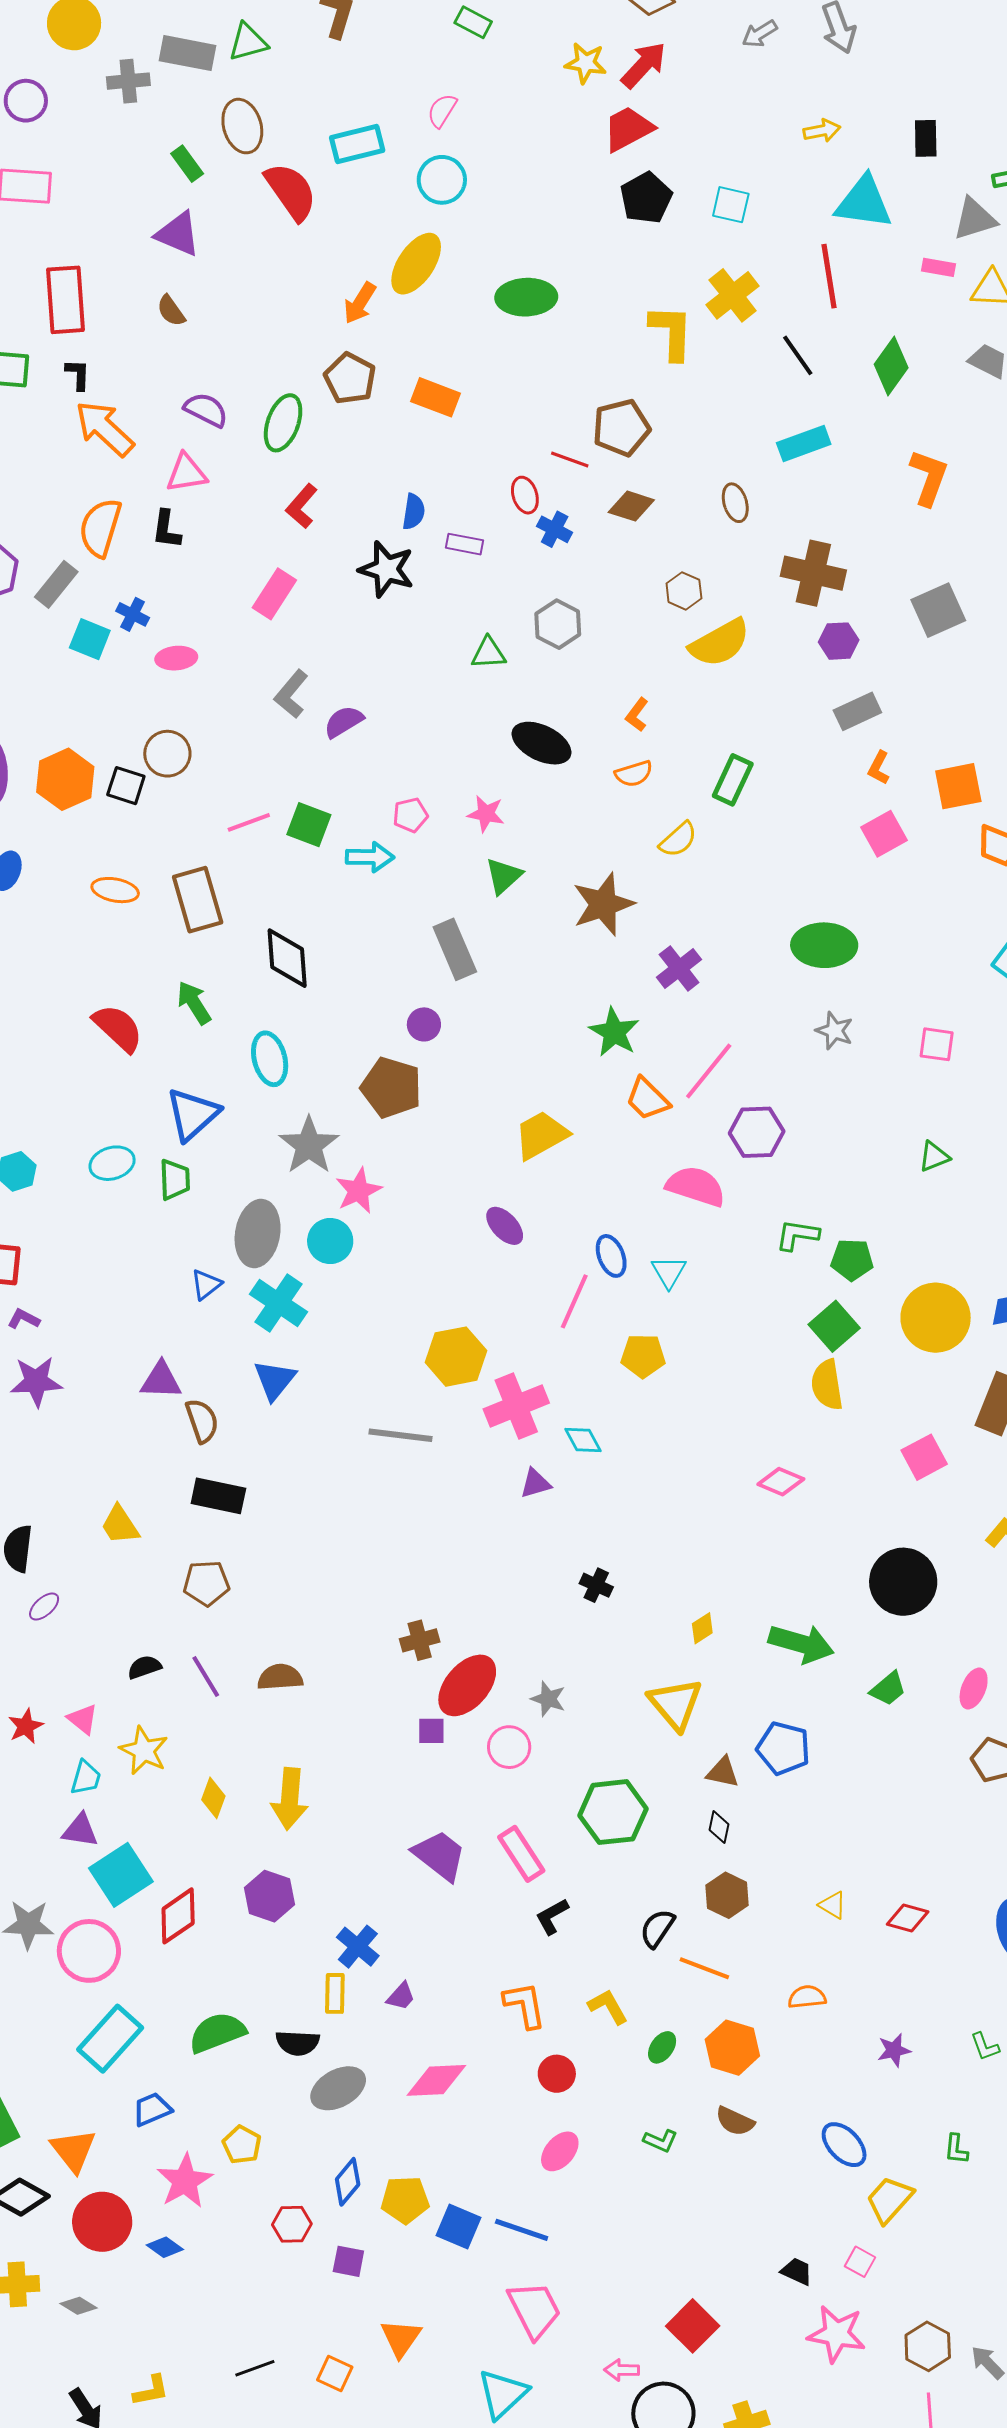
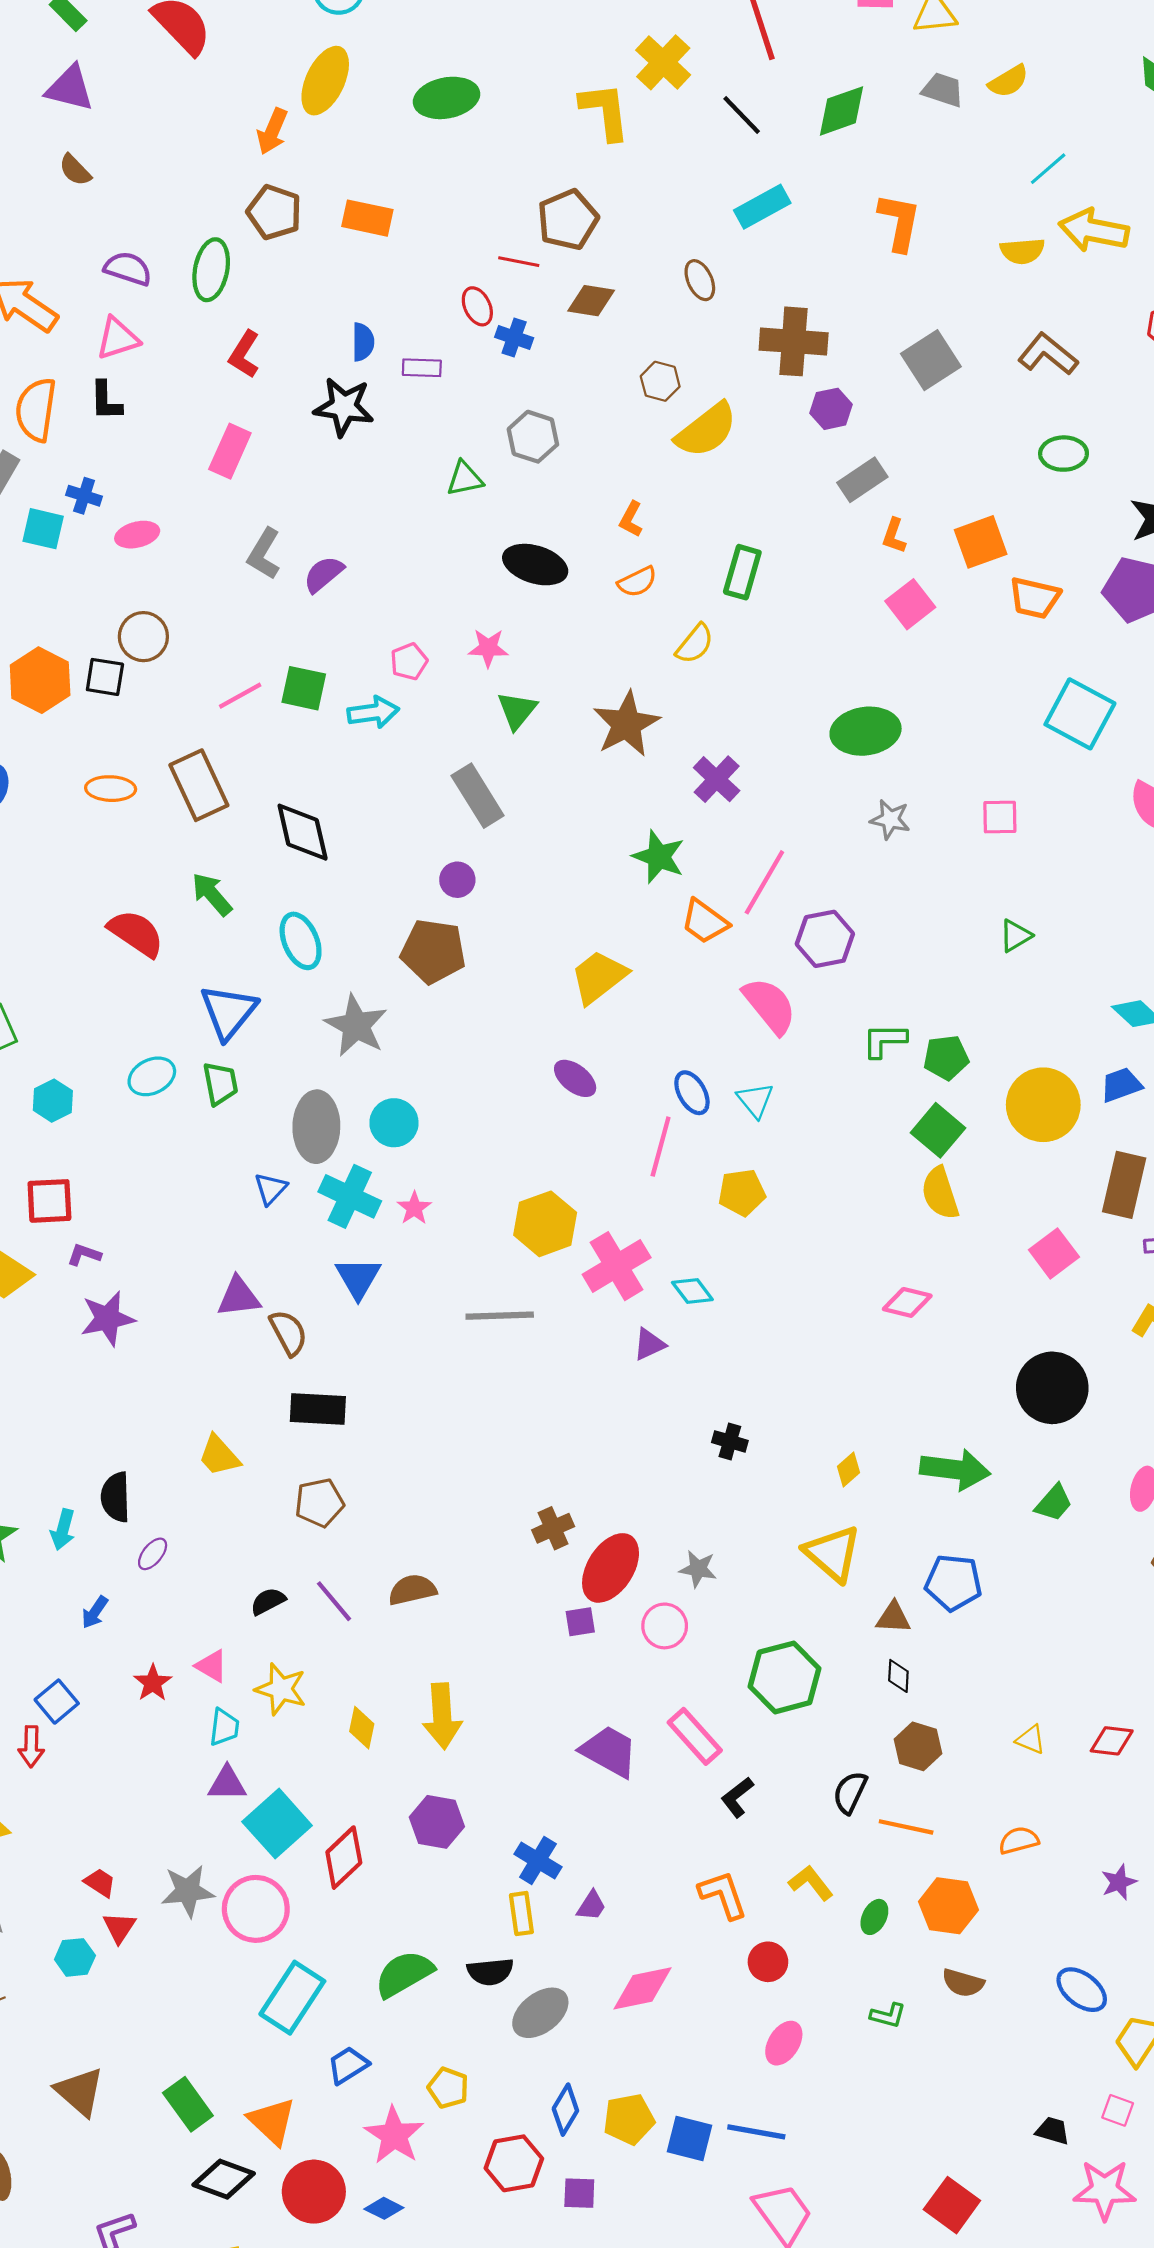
green diamond: (891, 366) -> (842, 111), turned 44
pink semicircle: (696, 1186) -> (770, 1006), turned 42
pink star: (359, 1191) -> (414, 1208), moved, size x0.7
red hexagon: (292, 2224) -> (514, 2163), size x1.4

